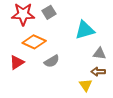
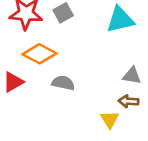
cyan triangle: (85, 30) -> (120, 20), moved
gray semicircle: (52, 61) -> (63, 83), turned -140

